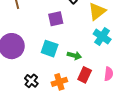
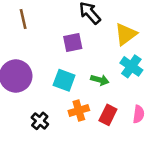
green arrow: (74, 55) -> (100, 80), moved
orange cross: (59, 82) -> (79, 111), moved

